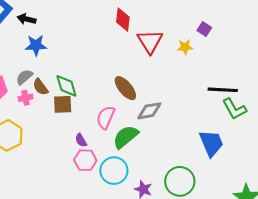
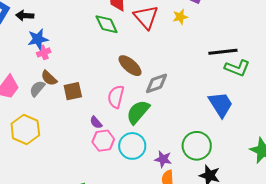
gray semicircle: (24, 77) -> (37, 89), moved
green diamond: (66, 86) -> (107, 24), moved
pink cross: (26, 98) -> (44, 52), moved
green L-shape: (234, 109) -> (237, 68), turned -30

